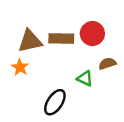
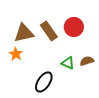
brown rectangle: (61, 39) -> (49, 31), turned 54
brown semicircle: (107, 63) -> (87, 61), moved

